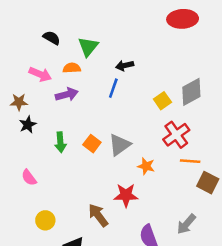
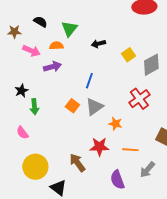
blue line: (113, 88) -> (89, 81), moved
yellow square: (162, 101) -> (128, 55), moved
brown star: (19, 102) -> (14, 32), moved
green arrow: (60, 142) -> (34, 107), moved
orange line: (190, 161) -> (130, 150), moved
yellow circle: (45, 220) -> (35, 167), size x1.6

